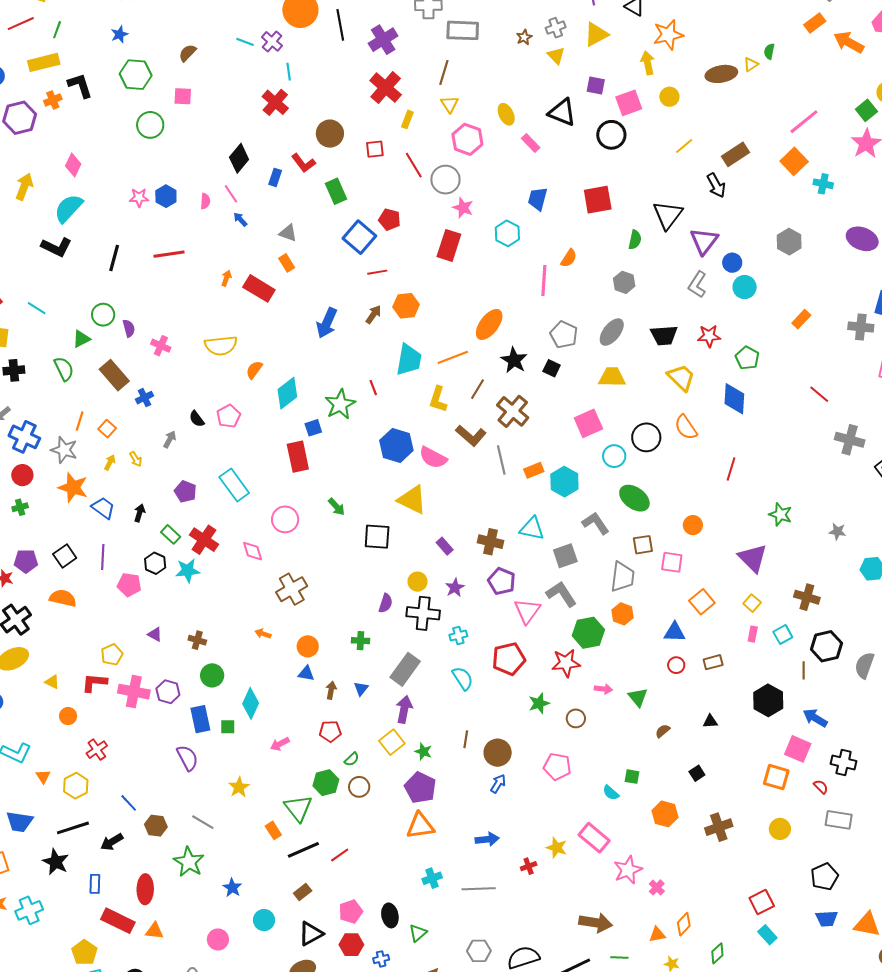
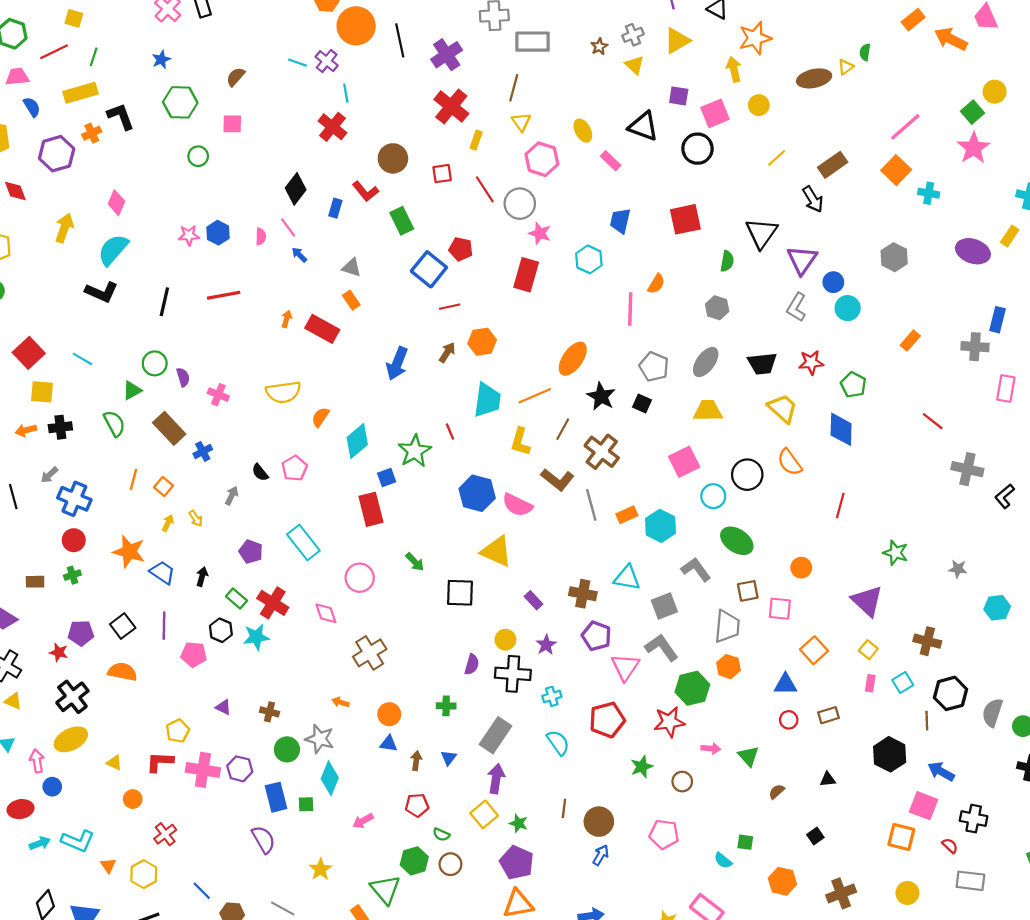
green circle: (150, 125) -> (198, 156), size x0.7
gray star: (64, 450) -> (320, 739), moved
green semicircle: (352, 759) -> (441, 835), turned 70

